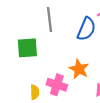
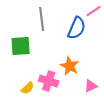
yellow semicircle: (35, 92) -> (28, 88), turned 48

